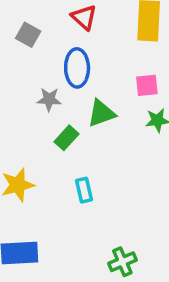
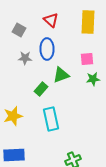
gray star: (49, 99) -> (25, 58), moved
cyan rectangle: (84, 190) -> (51, 119), size x1.6

